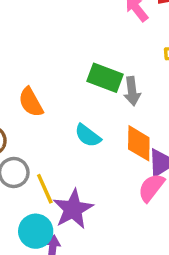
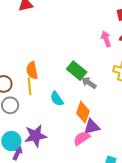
gray arrow: (132, 91) -> (89, 83), turned 112
yellow line: (45, 189) -> (29, 86), moved

